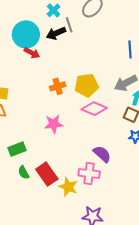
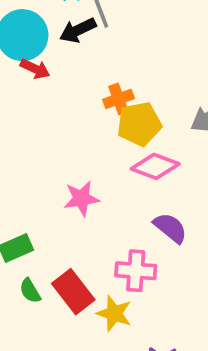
orange cross: (58, 86) -> (118, 99), moved
purple semicircle: (102, 154) -> (170, 228), moved
pink cross: (89, 174) -> (136, 271), moved

